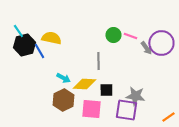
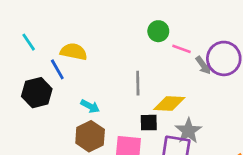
green circle: (113, 35) -> (158, 31), moved
black hexagon: (24, 45) -> (37, 93), moved
yellow diamond: (84, 84) -> (169, 103), moved
gray star: (135, 96) -> (188, 131), turned 30

